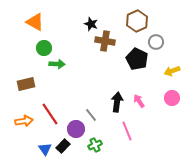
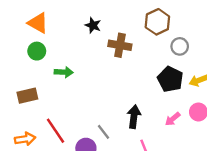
black star: (91, 24) -> (93, 25), moved
green circle: (44, 48) -> (37, 51), moved
black pentagon: (137, 59) -> (170, 79), moved
pink arrow: (139, 101) -> (173, 119), moved, turned -96

